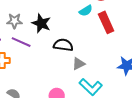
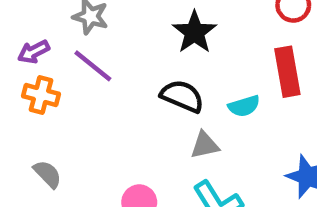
cyan semicircle: (86, 11) -> (244, 106), moved
black star: (41, 23) -> (194, 32), moved

